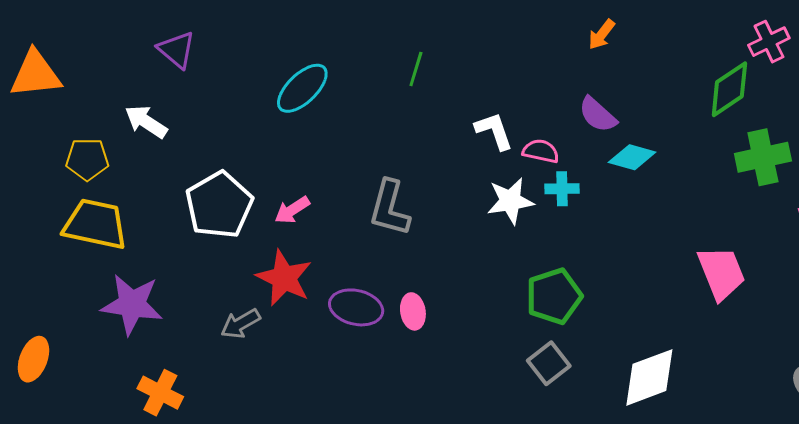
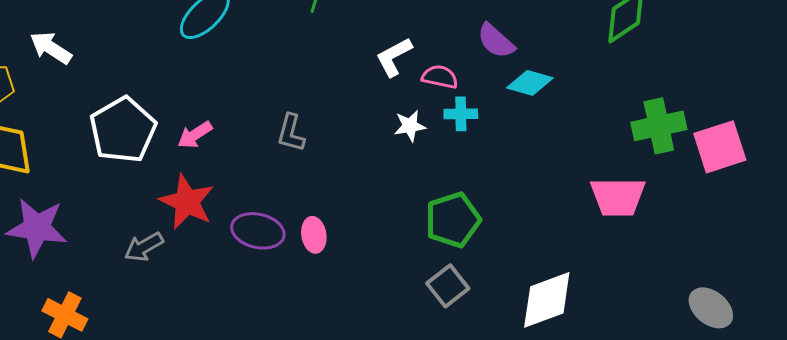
white L-shape: (494, 131) -> (394, 57), turned -99
green cross: (763, 157) -> (659, 126), moved
white star: (510, 201) -> (410, 126), size x0.7
gray L-shape: (390, 208) -> (291, 133), size x0.7
pink trapezoid: (721, 273) -> (618, 197), turned 112

